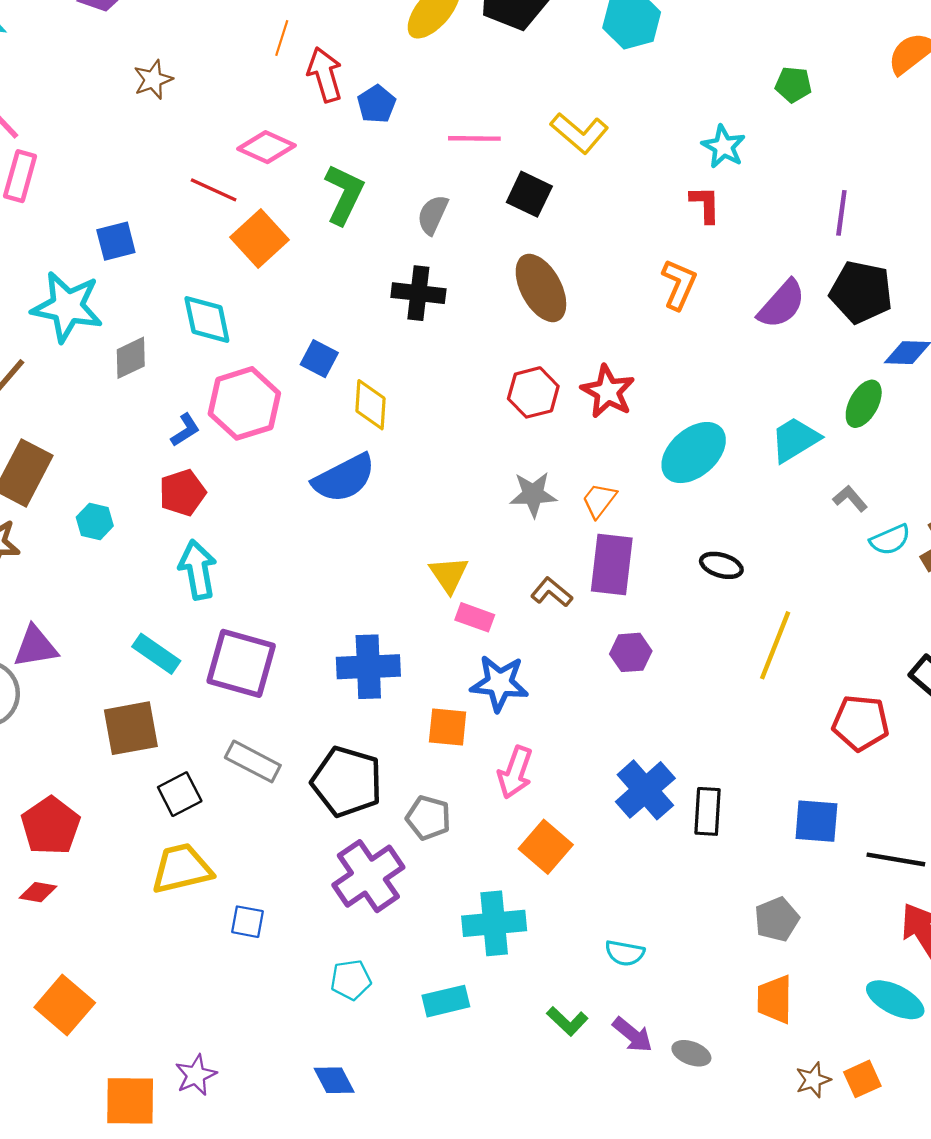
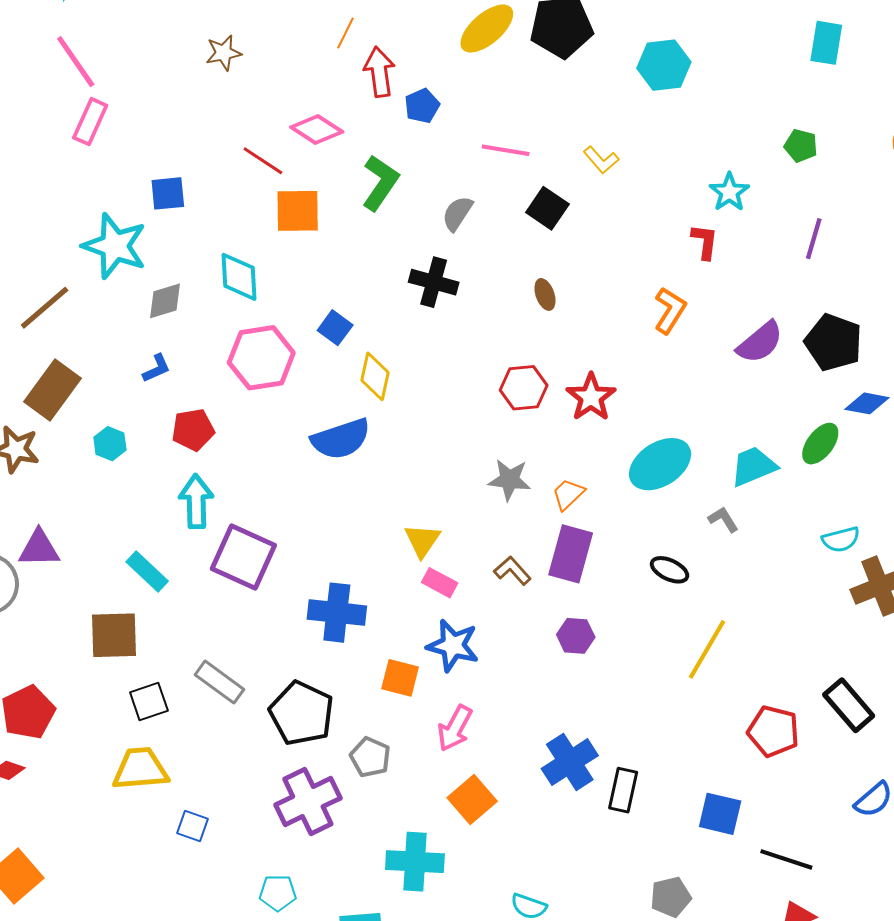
yellow L-shape: (579, 133) -> (601, 160), size x0.7
purple line: (841, 213) -> (814, 239), moved
orange square: (259, 238) -> (298, 211), turned 33
brown ellipse: (541, 288) -> (545, 294), size x0.5
blue L-shape: (185, 430) -> (157, 368), moved
gray L-shape: (850, 499) -> (723, 519), moved
cyan semicircle: (890, 540) -> (841, 539), moved
purple square: (241, 663) -> (243, 557), moved

